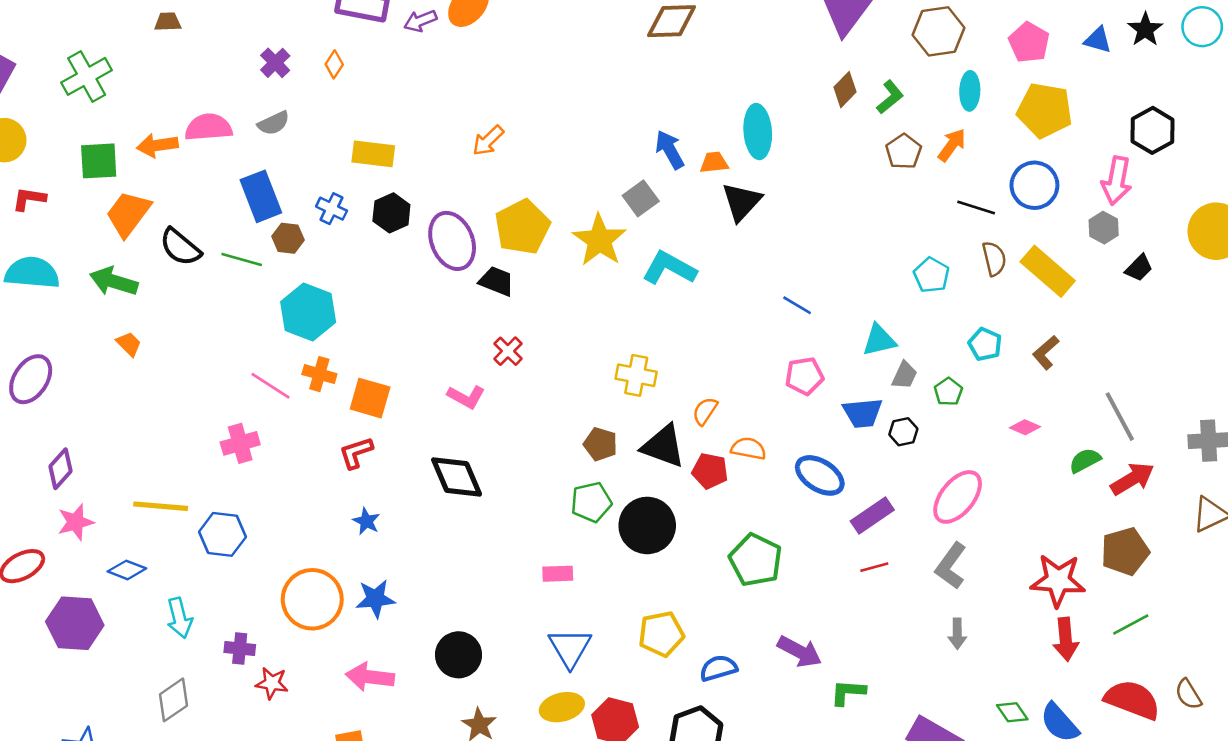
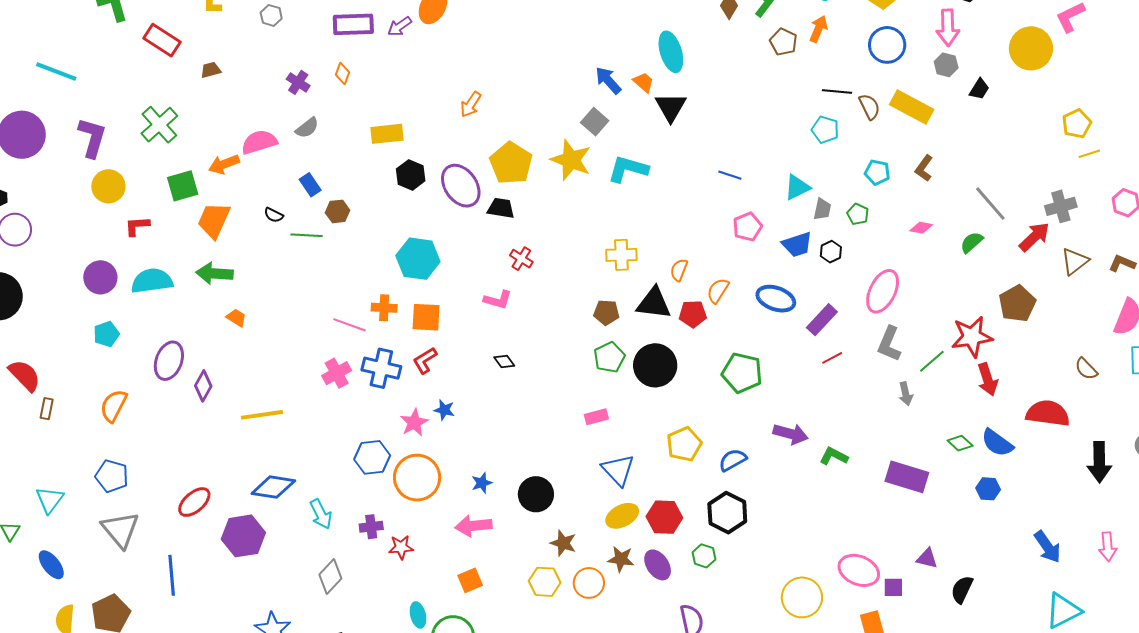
orange trapezoid: (714, 162) -> (643, 82), turned 60
blue rectangle: (261, 196) -> (310, 185), size x0.6
black line: (976, 208) -> (837, 91), moved
blue cross: (332, 209) -> (381, 368), moved, size x1.6
black semicircle: (180, 247) -> (274, 215), moved, size x0.6
cyan hexagon: (308, 312) -> (418, 259), moved
orange semicircle: (748, 449) -> (718, 291), turned -56
purple diamond: (60, 469) -> (203, 386), moved
black diamond: (457, 477) -> (504, 361), size x0.5
red arrow: (1132, 479) -> (1034, 237), moved
yellow line: (161, 506) -> (262, 415), moved
pink star: (76, 522) -> (414, 423), moved
blue hexagon: (222, 534) -> (372, 457), moved
blue diamond: (127, 570) -> (273, 487), size x1.5
blue star: (375, 599) -> (482, 483), moved, size x0.7
green line: (1131, 625) -> (932, 361), moved
green L-shape: (848, 692) -> (834, 456), turned 36
brown semicircle: (1188, 694) -> (1086, 369), moved

